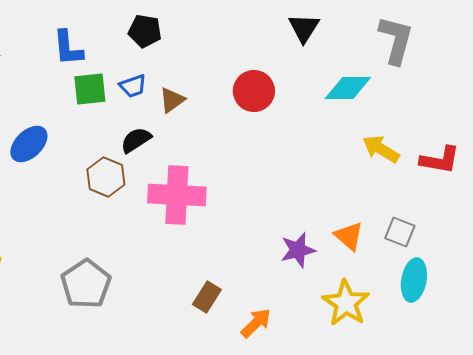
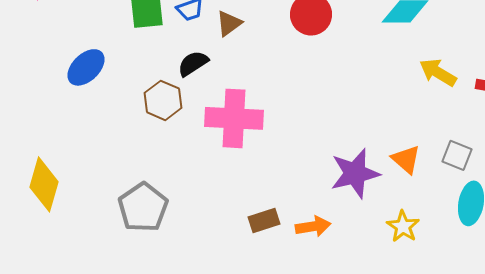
purple star: (298, 250) -> (355, 173), size x1.4
brown rectangle: (207, 297) -> (264, 220), turned 40
yellow star: (346, 303) -> (403, 226), size x0.7
orange arrow: (256, 323) -> (313, 226), moved, turned 36

